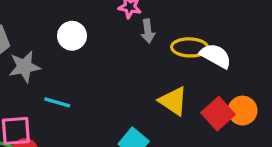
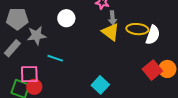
white semicircle: (216, 56) -> (153, 35), turned 78
yellow triangle: (173, 101) -> (110, 32), moved

